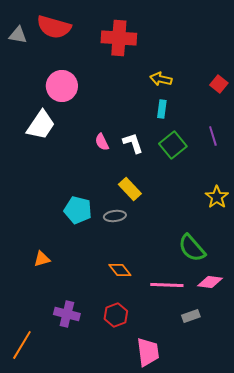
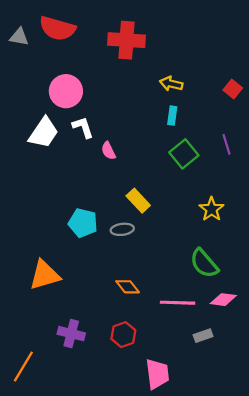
white L-shape: (133, 143) -> (83, 127), moved
yellow star: (217, 197) -> (212, 209), moved
orange triangle: (42, 259) -> (45, 275), size x1.8

